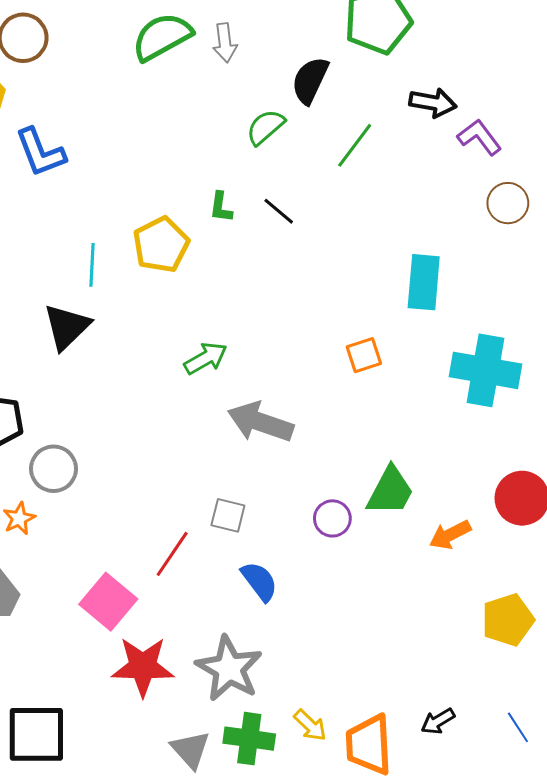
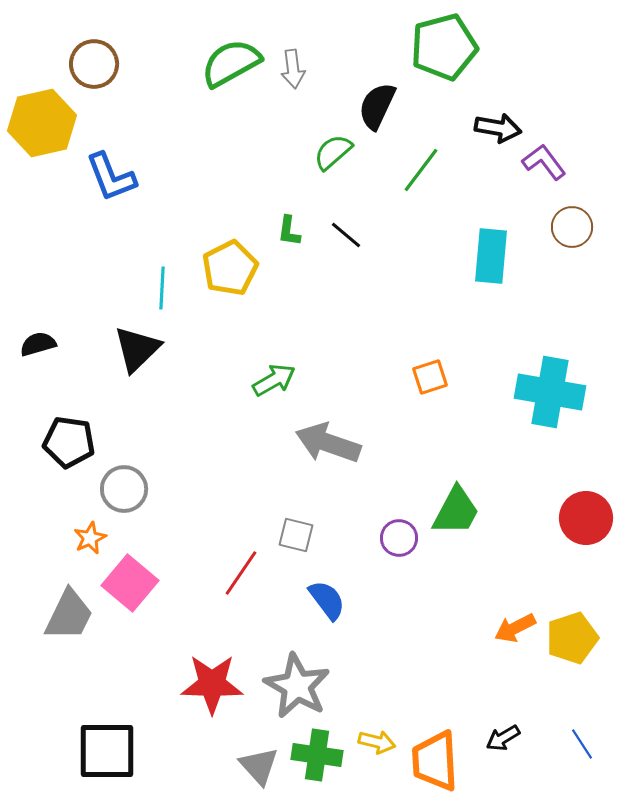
cyan rectangle: (424, 282) -> (491, 256), moved
orange arrow: (450, 535) -> (515, 628), moved
pink square: (108, 602) -> (130, 583), moved
yellow arrow: (310, 725) -> (377, 742), turned -30

